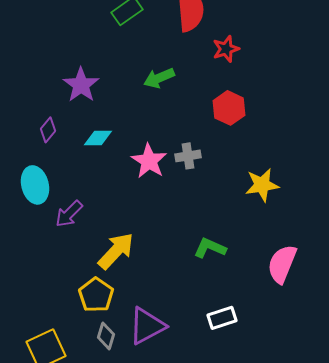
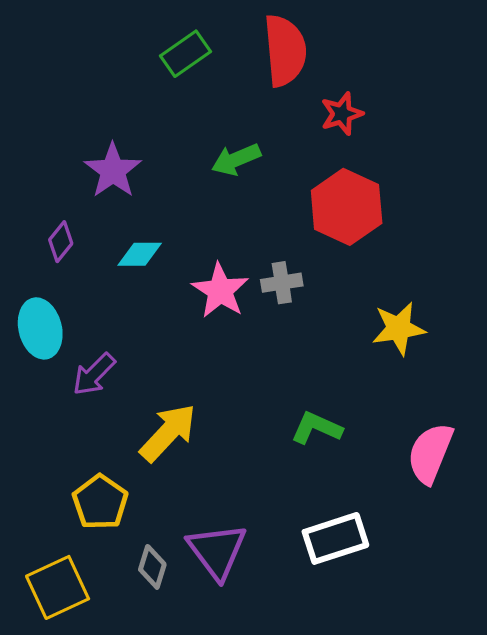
red hexagon: (229, 108) -> (347, 207), size x1.4
yellow pentagon: (96, 295) -> (100, 502), moved
white rectangle: (222, 318) -> (335, 538), size x1.4
purple triangle: (147, 326) -> (217, 551), turned -39

